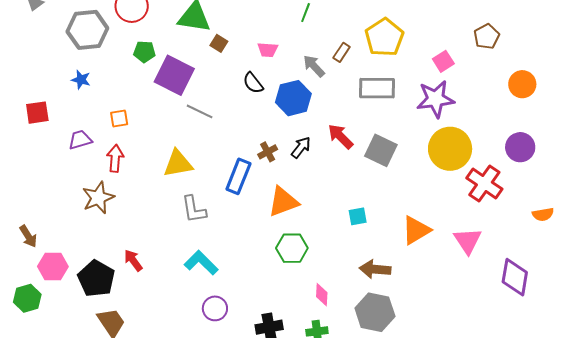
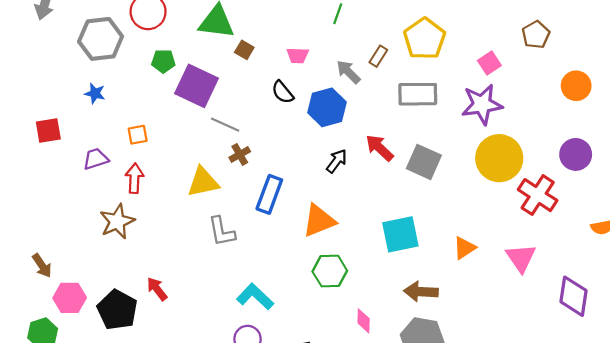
brown cross: (268, 152) -> (240, 154), moved
cyan square: (358, 216) -> (400, 234), size x1.8
orange triangle: (416, 230) -> (464, 248), size x0.7
cyan L-shape: (201, 263) -> (255, 297), moved

